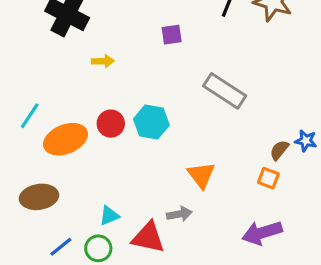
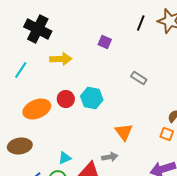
purple square: (172, 35) -> (105, 42), turned 32
yellow arrow: (103, 61) -> (61, 59), size x1.5
gray rectangle: (225, 91) -> (139, 78), size x0.6
cyan line: (30, 116) -> (21, 70), moved

